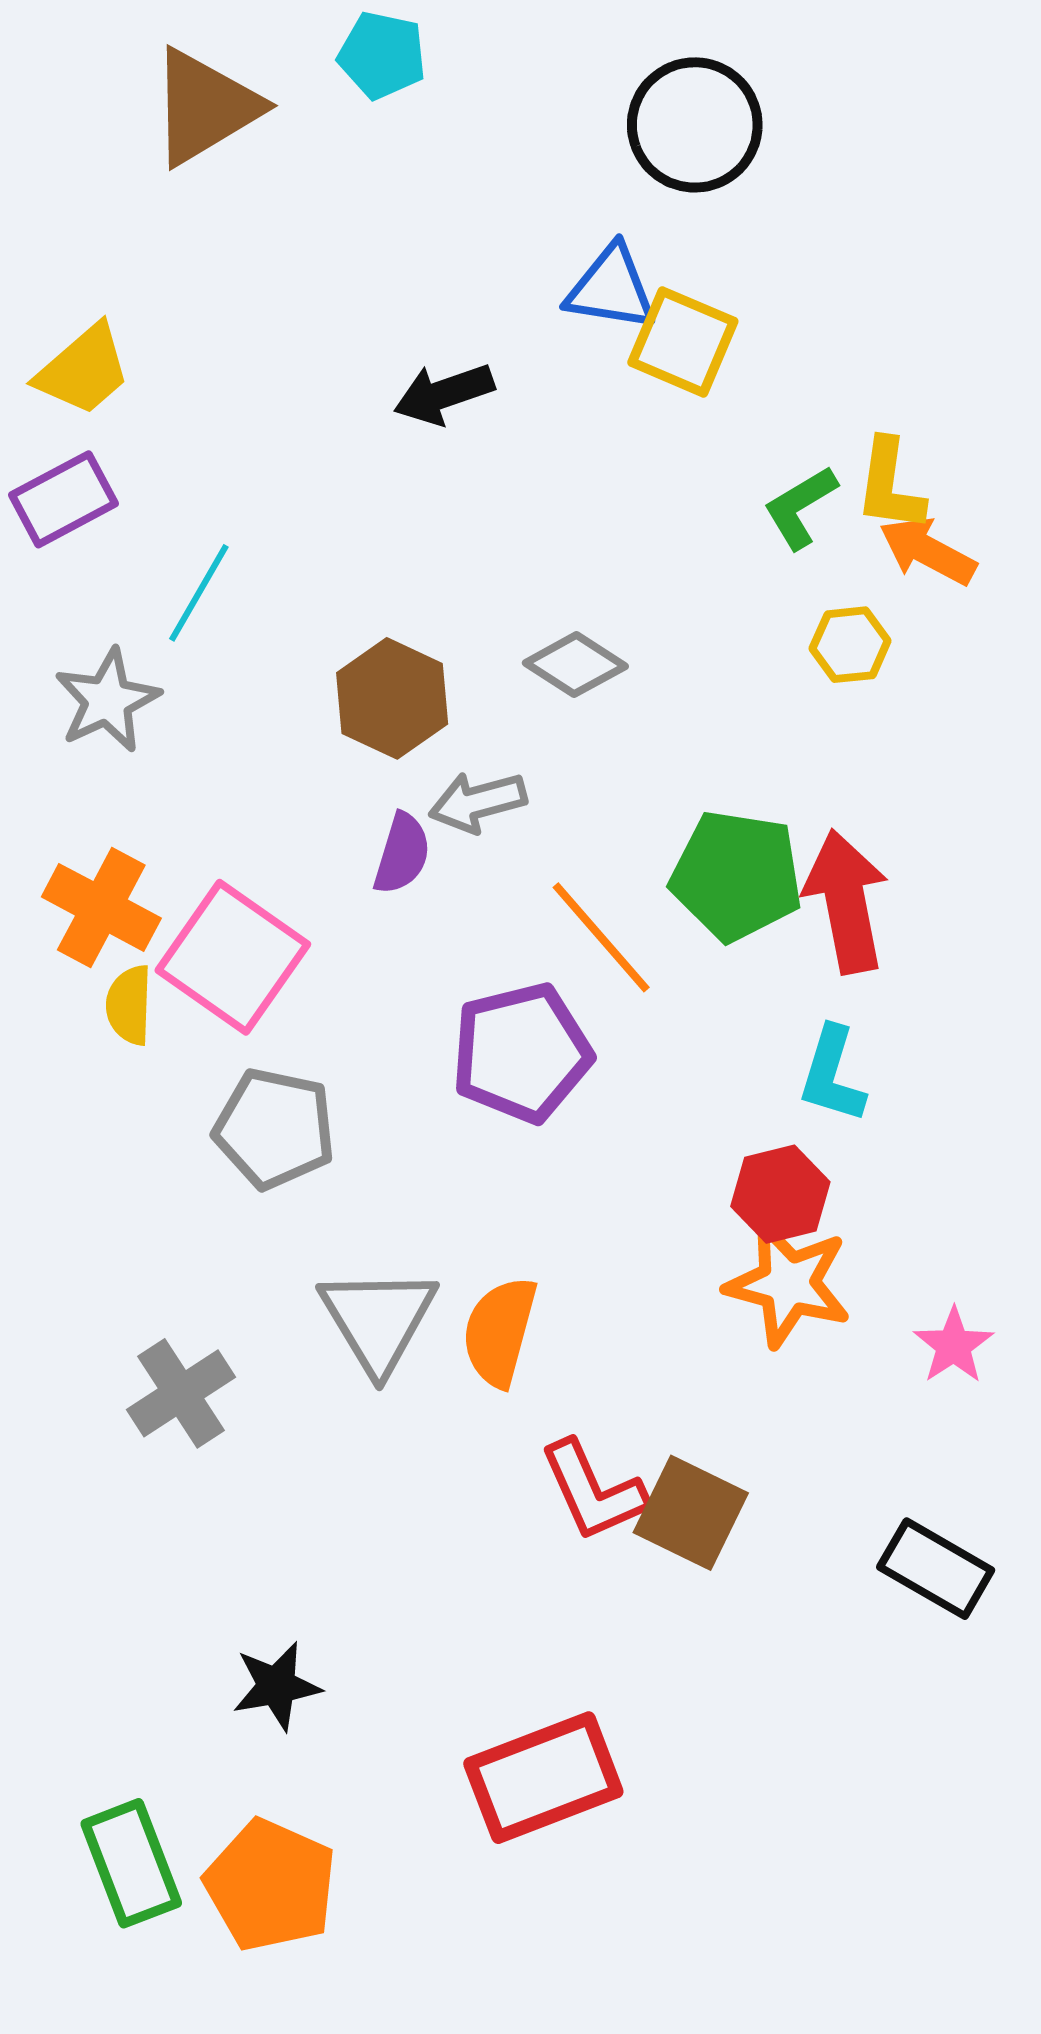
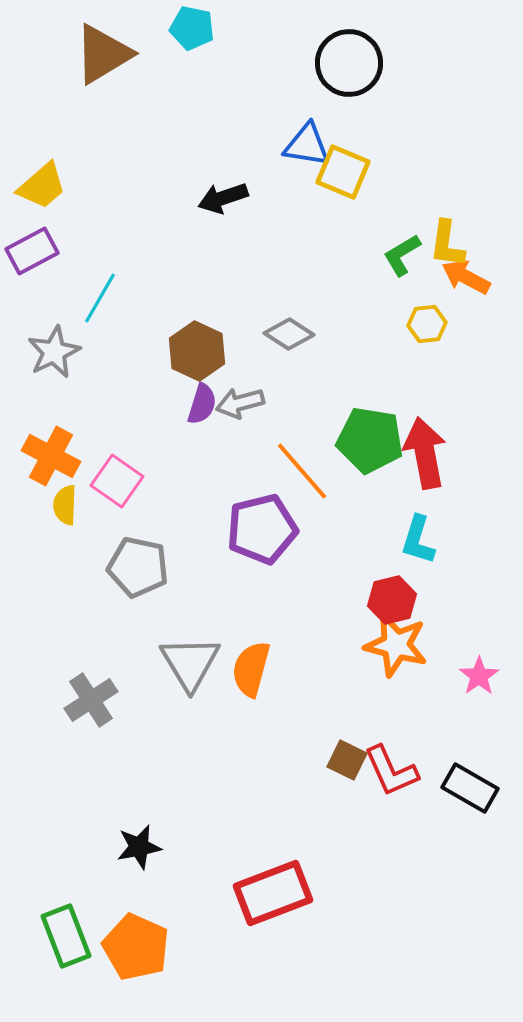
purple semicircle: (402, 854) -> (202, 404), moved
pink square: (233, 957) -> (117, 481), size x0.7
red L-shape: (593, 1491) -> (391, 771), moved
brown square: (691, 1513) -> (347, 760), size x0.7

